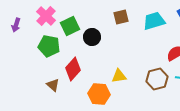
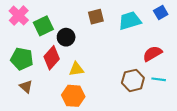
green pentagon: (49, 46) -> (22, 59), moved
red diamond: (73, 69) -> (52, 58), moved
yellow triangle: (119, 76) -> (76, 69), moved

